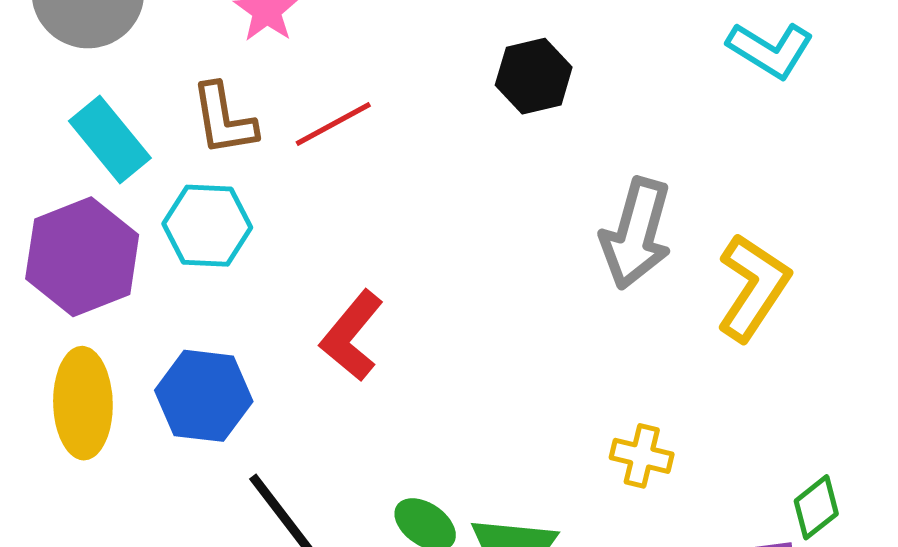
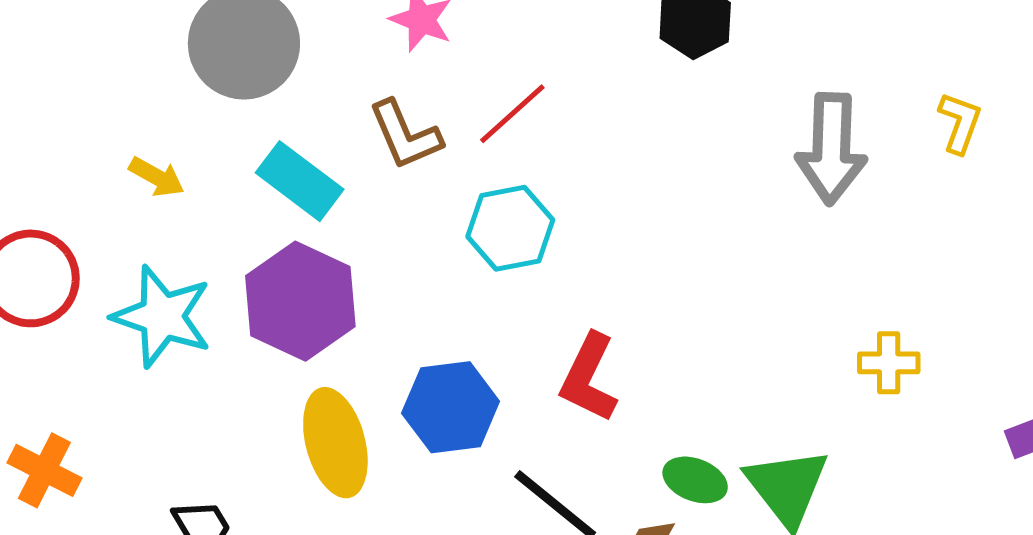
cyan hexagon: (207, 226) -> (510, 228), moved
yellow L-shape: (753, 287) -> (960, 123), moved, size x0.6
red L-shape: (352, 336) -> (589, 378), moved

